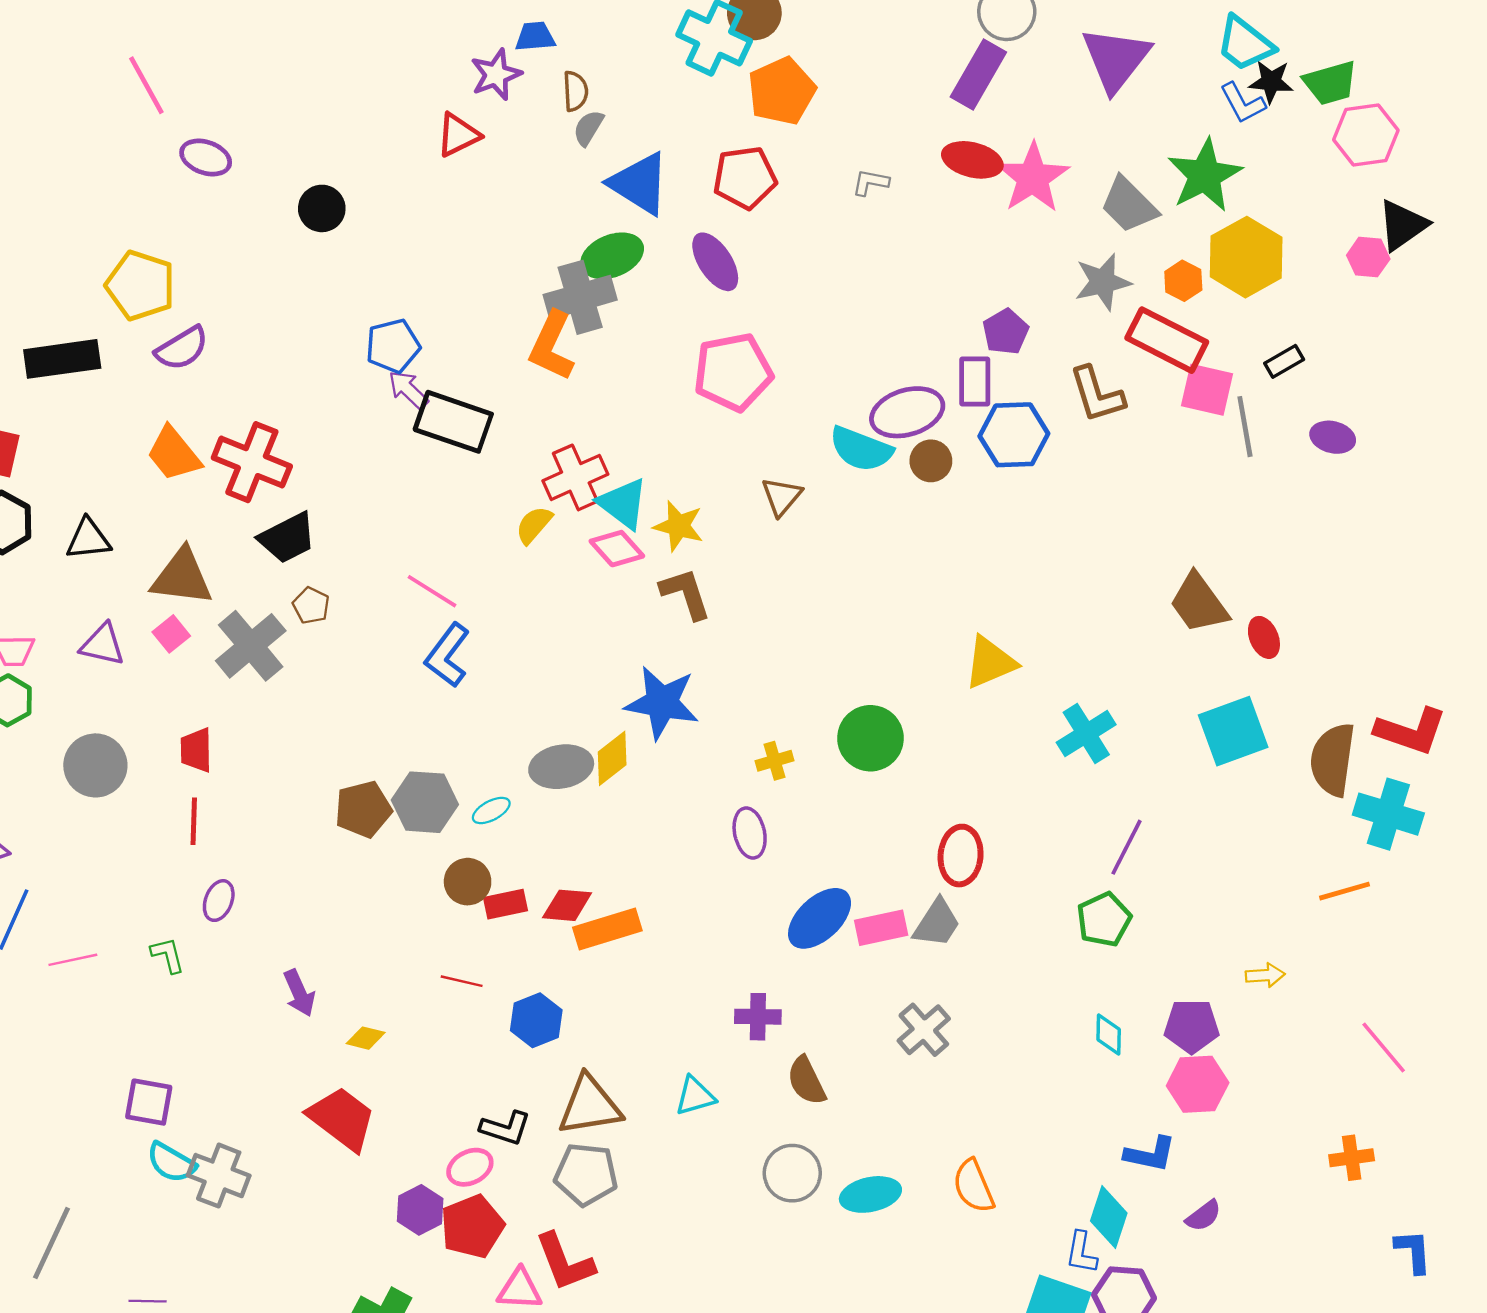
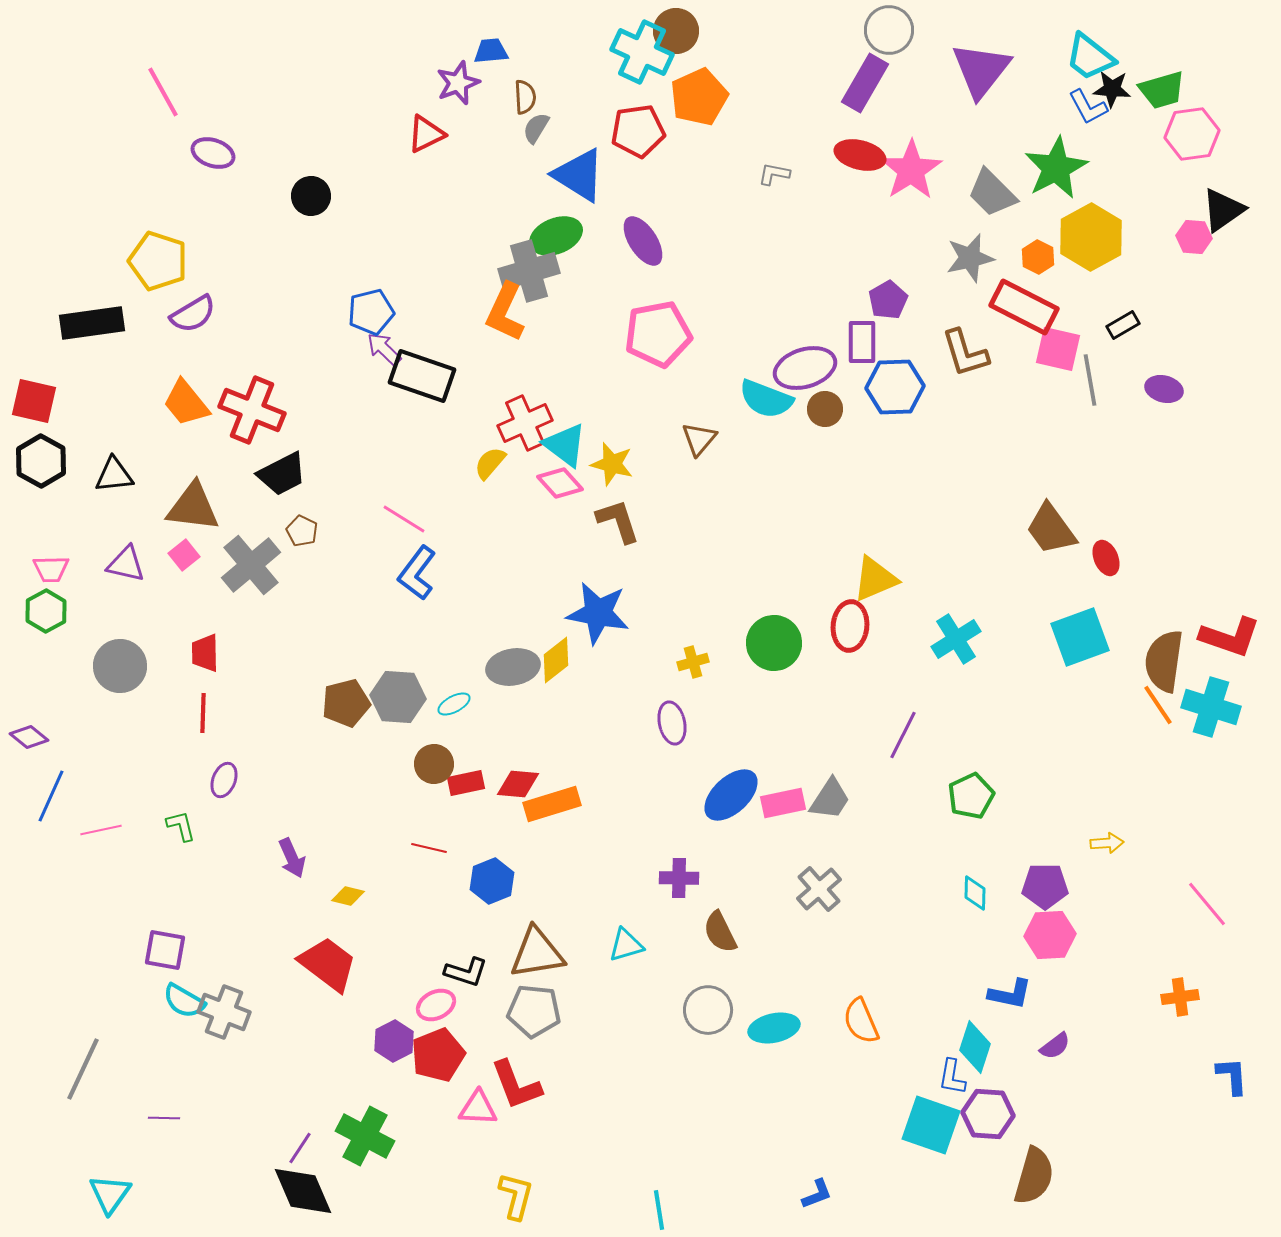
red pentagon: (745, 178) -> (638, 131), moved
purple line: (1126, 847) -> (903, 735), moved
red ellipse: (961, 856) -> (850, 626), moved
orange line: (1345, 891) -> (1158, 705), moved, turned 72

